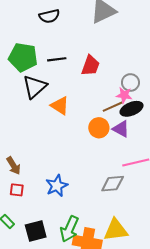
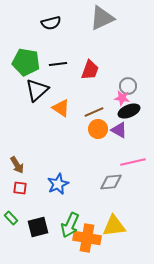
brown line: (113, 107) -> (94, 112), moved

